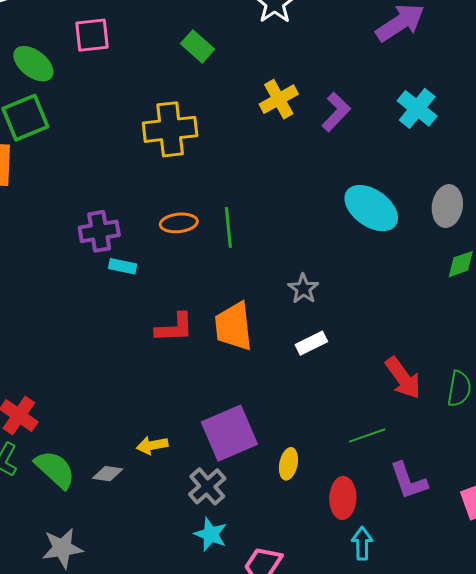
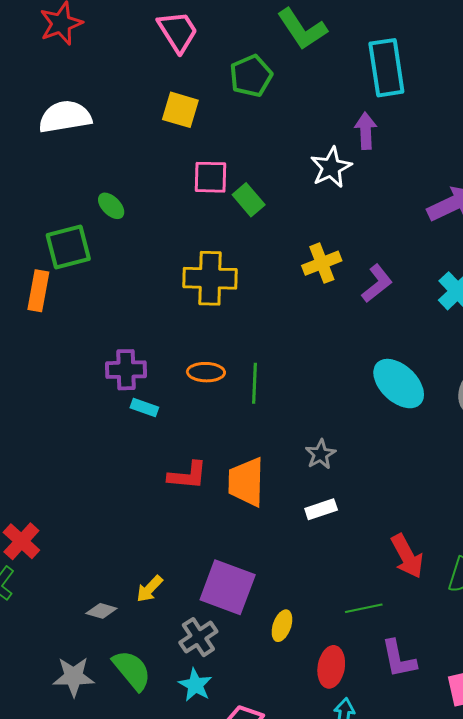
pink square: (92, 35) -> (210, 177), moved
green ellipse: (33, 64) -> (111, 206), moved, size x0.7
purple square: (229, 433) -> (228, 587), turned 36
yellow arrow: (152, 445) -> (149, 589), turned -44
green semicircle: (55, 469) -> (132, 670), moved
gray star: (62, 548) -> (74, 677), moved

